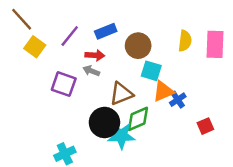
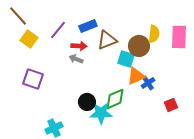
brown circle: (138, 46) -> (139, 46), moved
purple square: (64, 84) -> (33, 79), moved
brown triangle: (121, 94) -> (107, 40), moved
black circle: (104, 122) -> (87, 102), size x0.7

